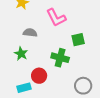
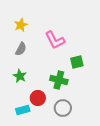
gray semicircle: (30, 33) -> (21, 49), moved, turned 112
gray circle: (83, 86) -> (63, 108), moved

